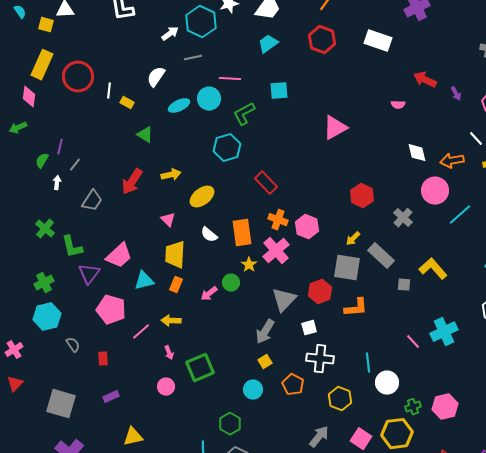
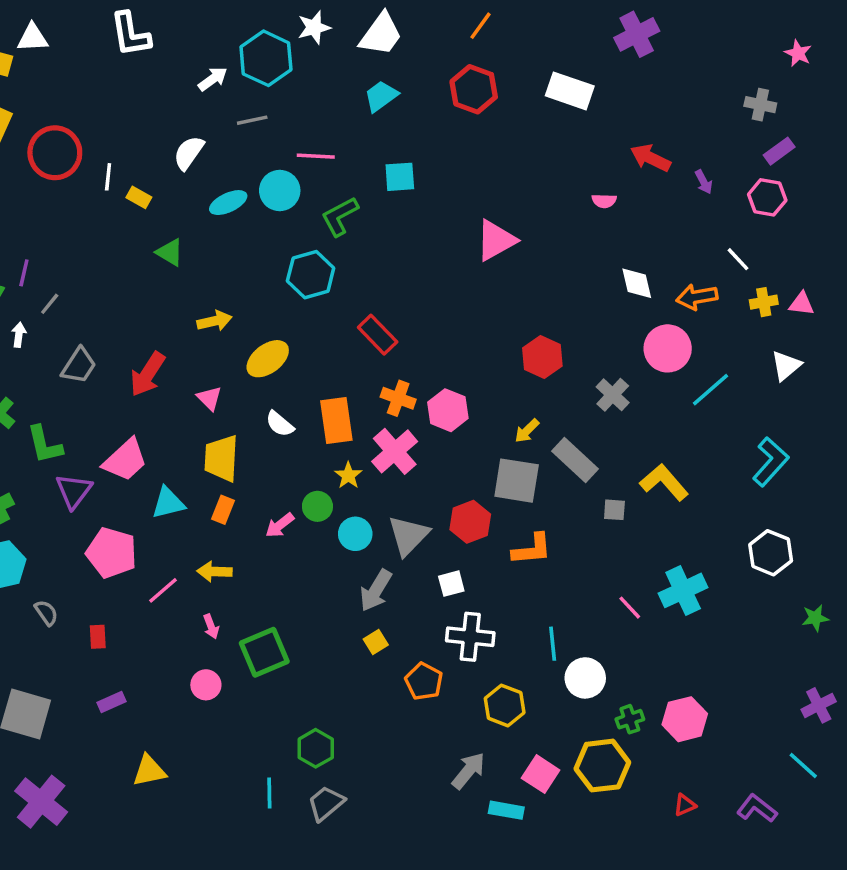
red arrow: (132, 182) -> (148, 374), moved
cyan circle: (253, 390) -> (355, 534), moved

